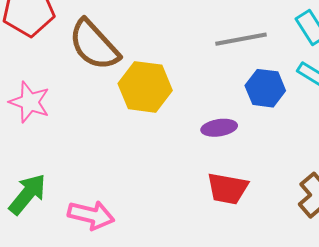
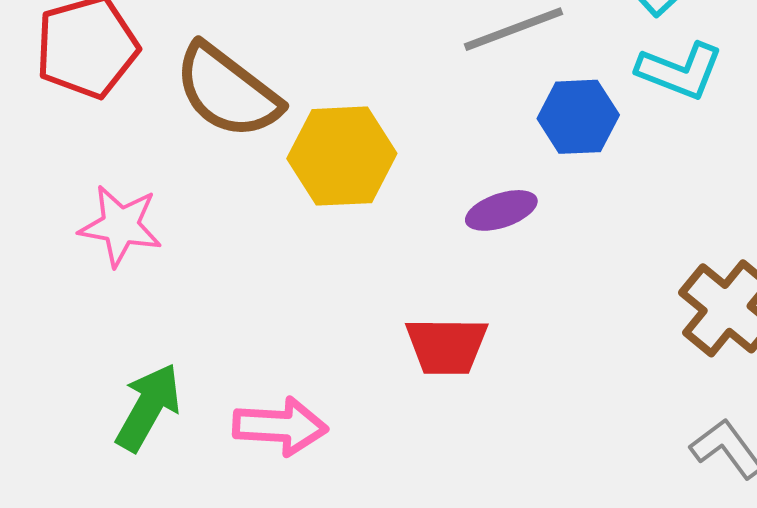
red trapezoid: (227, 189) -> (447, 346), moved

